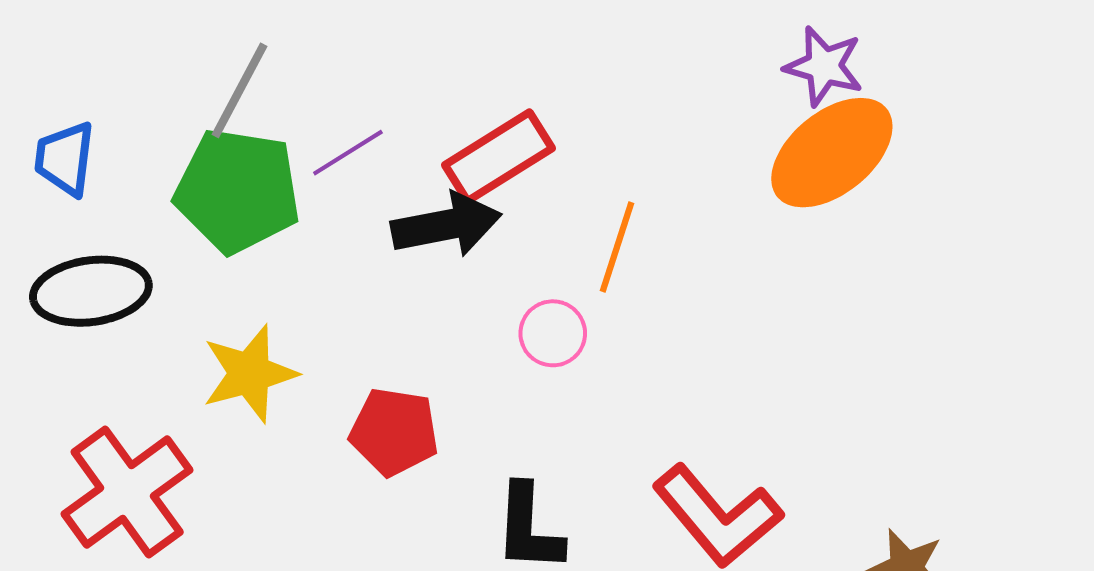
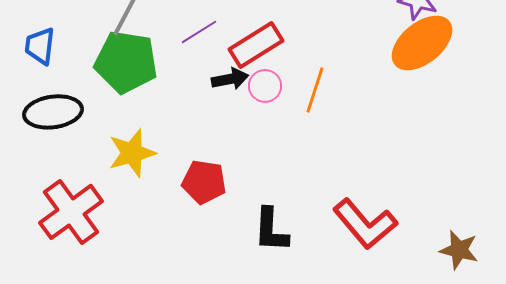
purple line: (348, 153) -> (199, 32), moved
black arrow: (446, 225) -> (230, 79), size x0.7
pink circle: (553, 333) -> (265, 86), moved

